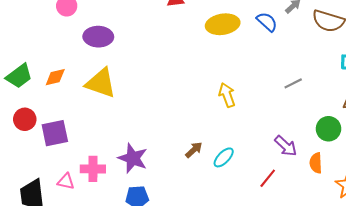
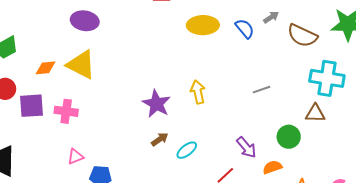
orange diamond: (55, 77) -> (46, 68), moved
purple star: (133, 158) -> (156, 104), moved
orange semicircle: (316, 163) -> (272, 167), turned 66
pink cross: (93, 169) -> (66, 111), moved
pink triangle: (66, 181) -> (75, 157), moved, turned -42

